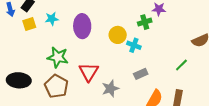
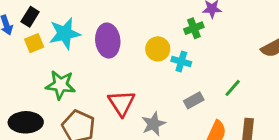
cyan star: (52, 19) -> (65, 34), size x1.6
green star: (58, 57) -> (60, 85), moved
green line: (181, 65) -> (233, 88), moved

